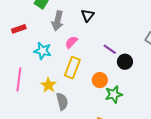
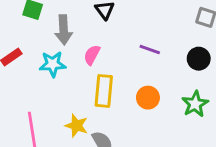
cyan star: (43, 51) -> (53, 64), moved
black circle: (125, 62) -> (199, 59), moved
green star: (114, 94) -> (195, 104), moved

